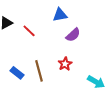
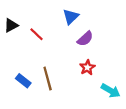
blue triangle: (60, 15) -> (71, 17), turned -35
red star: (65, 64) -> (87, 67), moved

